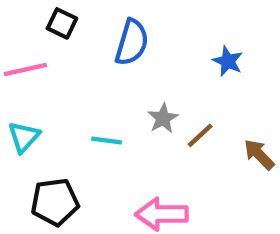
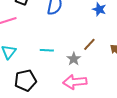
gray star: (163, 118) -> (74, 59), moved

